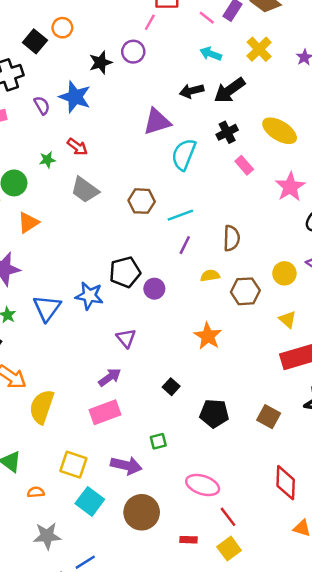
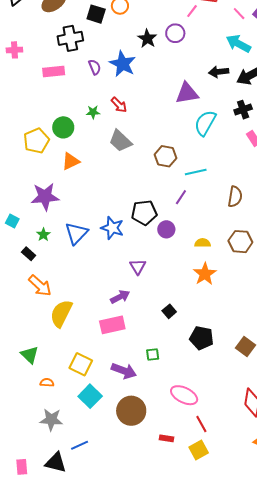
black square: (35, 41) -> (96, 14), turned -30
cyan arrow: (211, 54) -> (238, 44), size x1.4
black star: (101, 63) -> (147, 39), turned -30
purple line: (185, 245) -> (181, 197), moved
yellow semicircle: (210, 276) -> (202, 243), moved

